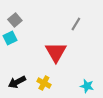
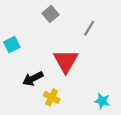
gray square: (15, 20) -> (50, 14), moved
black arrow: (17, 82) -> (33, 79), moved

